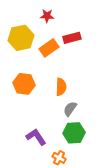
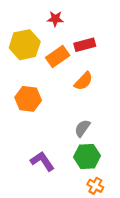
orange semicircle: (61, 87) -> (84, 81), moved, turned 42
orange cross: (59, 158) -> (95, 186), moved

